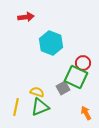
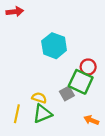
red arrow: (26, 17) -> (15, 12), moved
orange arrow: (86, 113) -> (91, 120), turned -40

